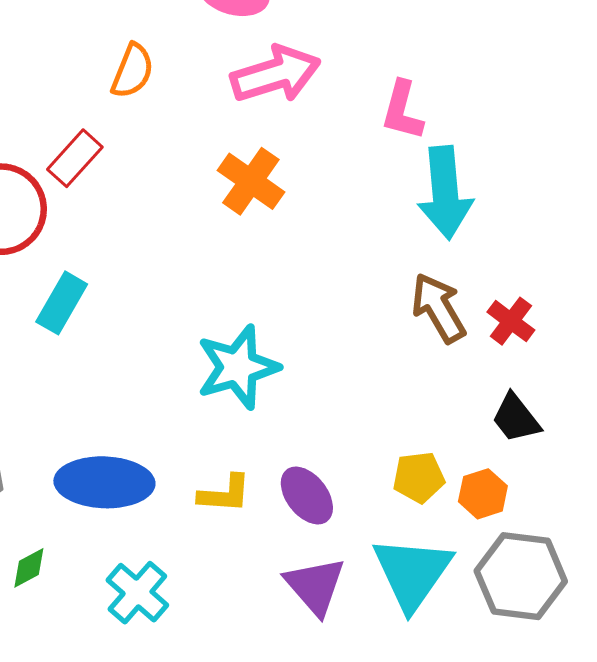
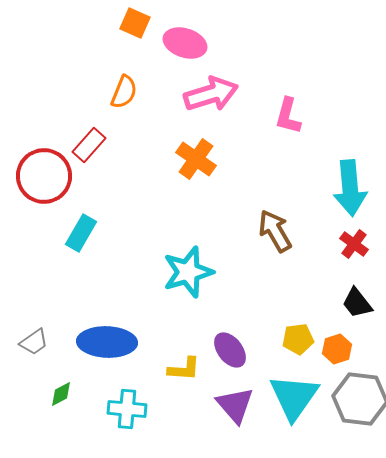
cyan arrow: (445, 193) -> (350, 188), moved
brown arrow: (439, 308) -> (275, 231), moved
yellow L-shape: (225, 494) -> (184, 369), moved
cyan cross: (137, 593) -> (127, 409), turned -36

